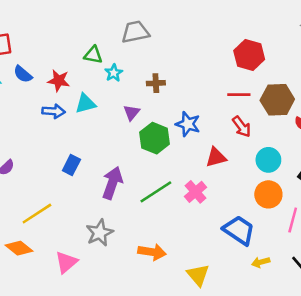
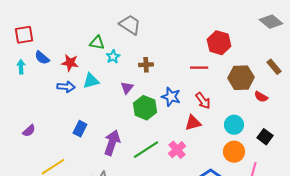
gray trapezoid: (135, 32) -> (130, 25), turned 45
red line: (239, 95) -> (199, 68), moved
red arrow: (242, 127) -> (203, 101), moved

